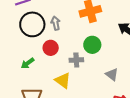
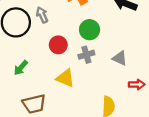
red circle: (51, 48) -> (58, 45), moved
gray cross: (76, 60) -> (86, 55), moved

